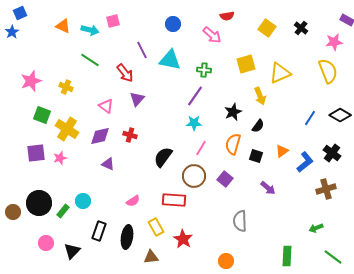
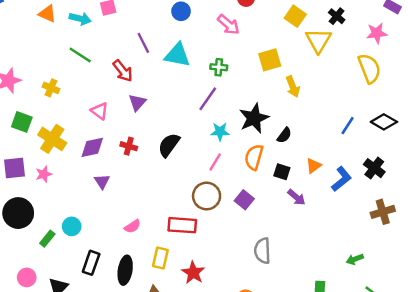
yellow triangle: (280, 73) -> (318, 40), moved, turned -35
yellow arrow: (260, 96) -> (293, 87), moved
black star: (233, 112) -> (254, 118), size x1.4
cyan star: (194, 123) -> (220, 132), moved
black semicircle: (163, 157) -> (169, 145), moved
purple triangle: (108, 164) -> (102, 181), turned 32
purple arrow: (268, 188) -> (296, 197), moved
brown cross: (326, 189) -> (383, 212), moved
black circle: (39, 203) -> (18, 213), moved
yellow rectangle: (156, 227) -> (160, 258), turned 42

